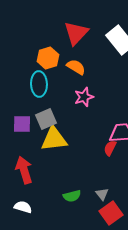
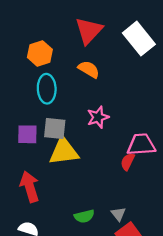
orange hexagon: (48, 58) -> (40, 53), moved
pink star: (84, 97) -> (98, 117), moved
gray square: (46, 119) -> (55, 129), turned 30

